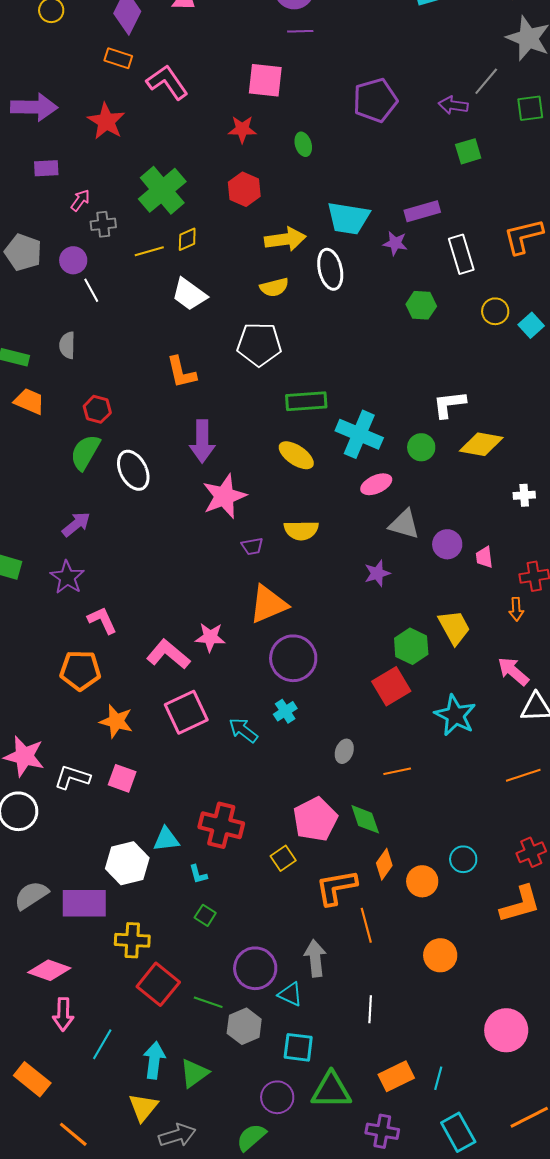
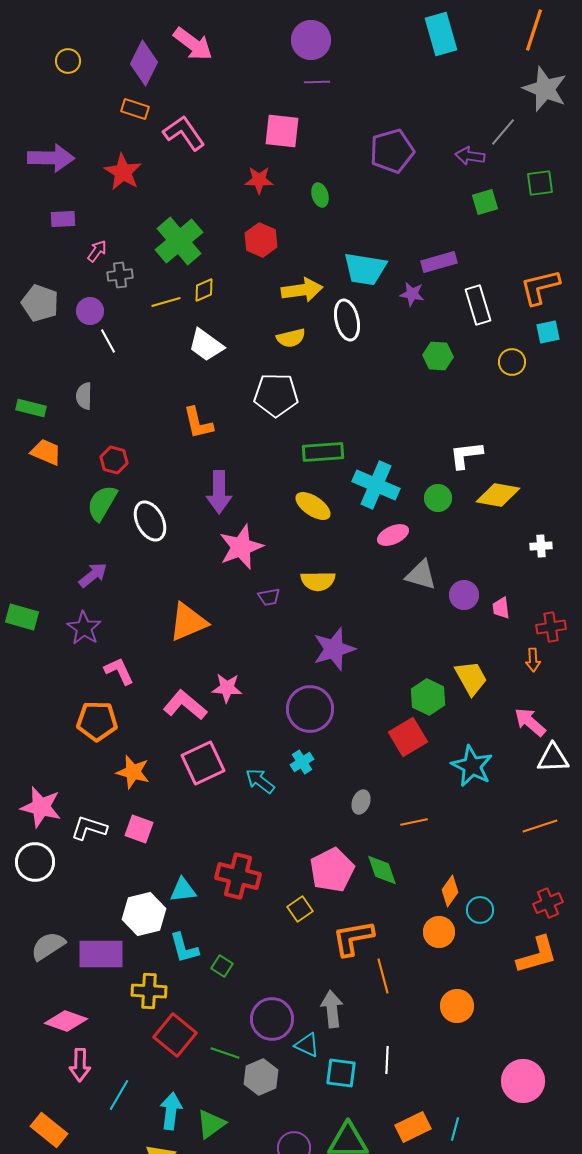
green square: (530, 108) -> (540, 183), moved
cyan square: (531, 325) -> (548, 332), moved, turned 30
purple star: (377, 573) -> (334, 649), moved, size x1.6
orange triangle: (268, 604) -> (188, 622), moved
orange diamond: (384, 864) -> (450, 891), moved
cyan L-shape: (198, 874) -> (184, 948), moved, size x1.6
cyan square: (298, 1047) -> (341, 1073), moved

